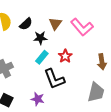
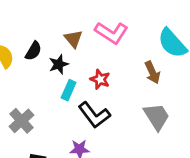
gray trapezoid: (96, 92) -> (157, 117), turned -30

